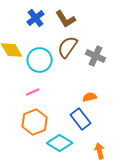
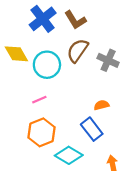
blue cross: (36, 18) -> (43, 19), size x1.4

